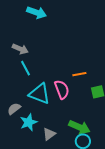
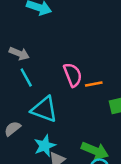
pink semicircle: (62, 89) -> (73, 75), moved
cyan star: (29, 122) -> (45, 146), moved

